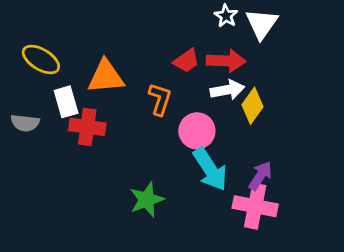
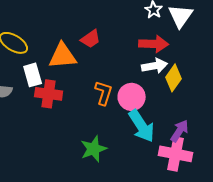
red trapezoid: (186, 61) -> (91, 39), moved
orange L-shape: (160, 99) -> (104, 93), moved

